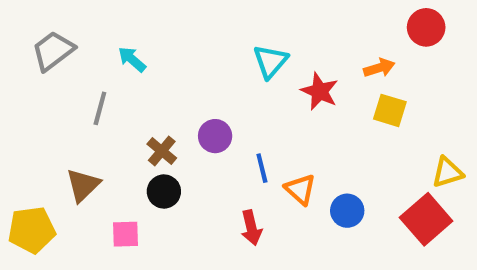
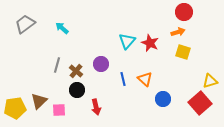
red circle: (426, 27) -> (184, 12), moved
cyan triangle: (270, 61) -> (127, 41), moved
gray line: (100, 108) -> (57, 65), moved
brown triangle: (83, 185) -> (39, 101), moved
orange triangle: (300, 189) -> (145, 79), moved
red arrow: (251, 228) -> (96, 107), moved

